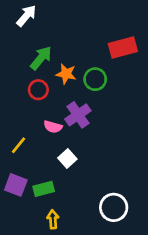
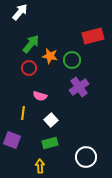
purple cross: (78, 115) -> (79, 87), moved
yellow line: (18, 145) -> (23, 113), moved, turned -32
green rectangle: (44, 189) -> (50, 143), moved

